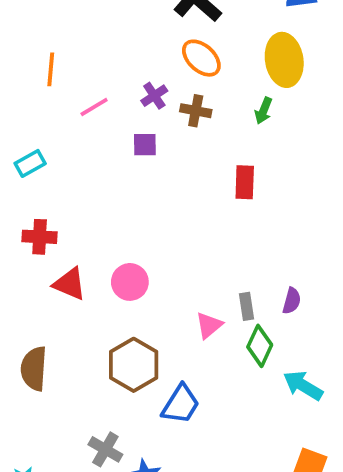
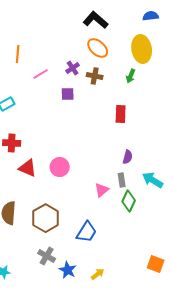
purple semicircle: (292, 301) -> (128, 157), moved
brown hexagon: (134, 365) -> (46, 218), moved
cyan arrow: (303, 385) -> (153, 180), moved

